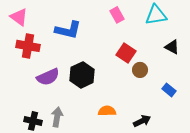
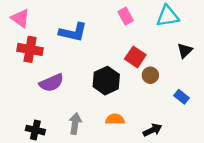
black triangle: (172, 47) -> (185, 51), turned 49
black hexagon: (82, 75) -> (106, 81), moved
gray arrow: (57, 117) -> (75, 124), moved

